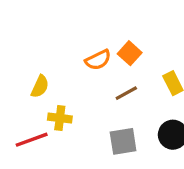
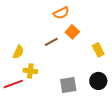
orange semicircle: (98, 60) -> (61, 13), moved
brown line: (126, 93) -> (51, 42), moved

